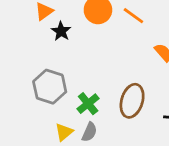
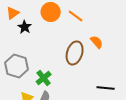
brown ellipse: (132, 101) -> (75, 53), moved

